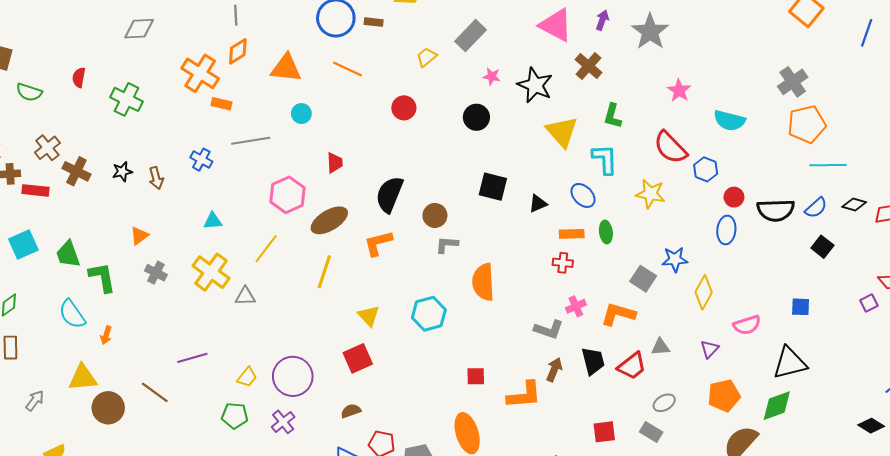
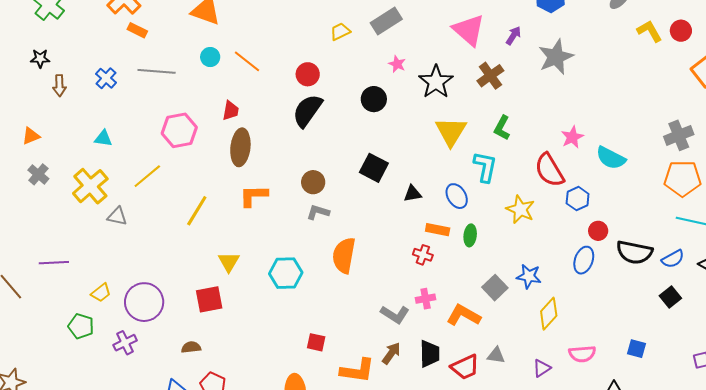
orange line: (347, 69) -> (247, 61), moved
pink star: (679, 91) -> (572, 137), moved
black star: (122, 172) -> (40, 58), moved
black semicircle: (389, 194) -> (307, 111), moved
brown ellipse: (329, 220) -> (240, 147), moved, turned -66

